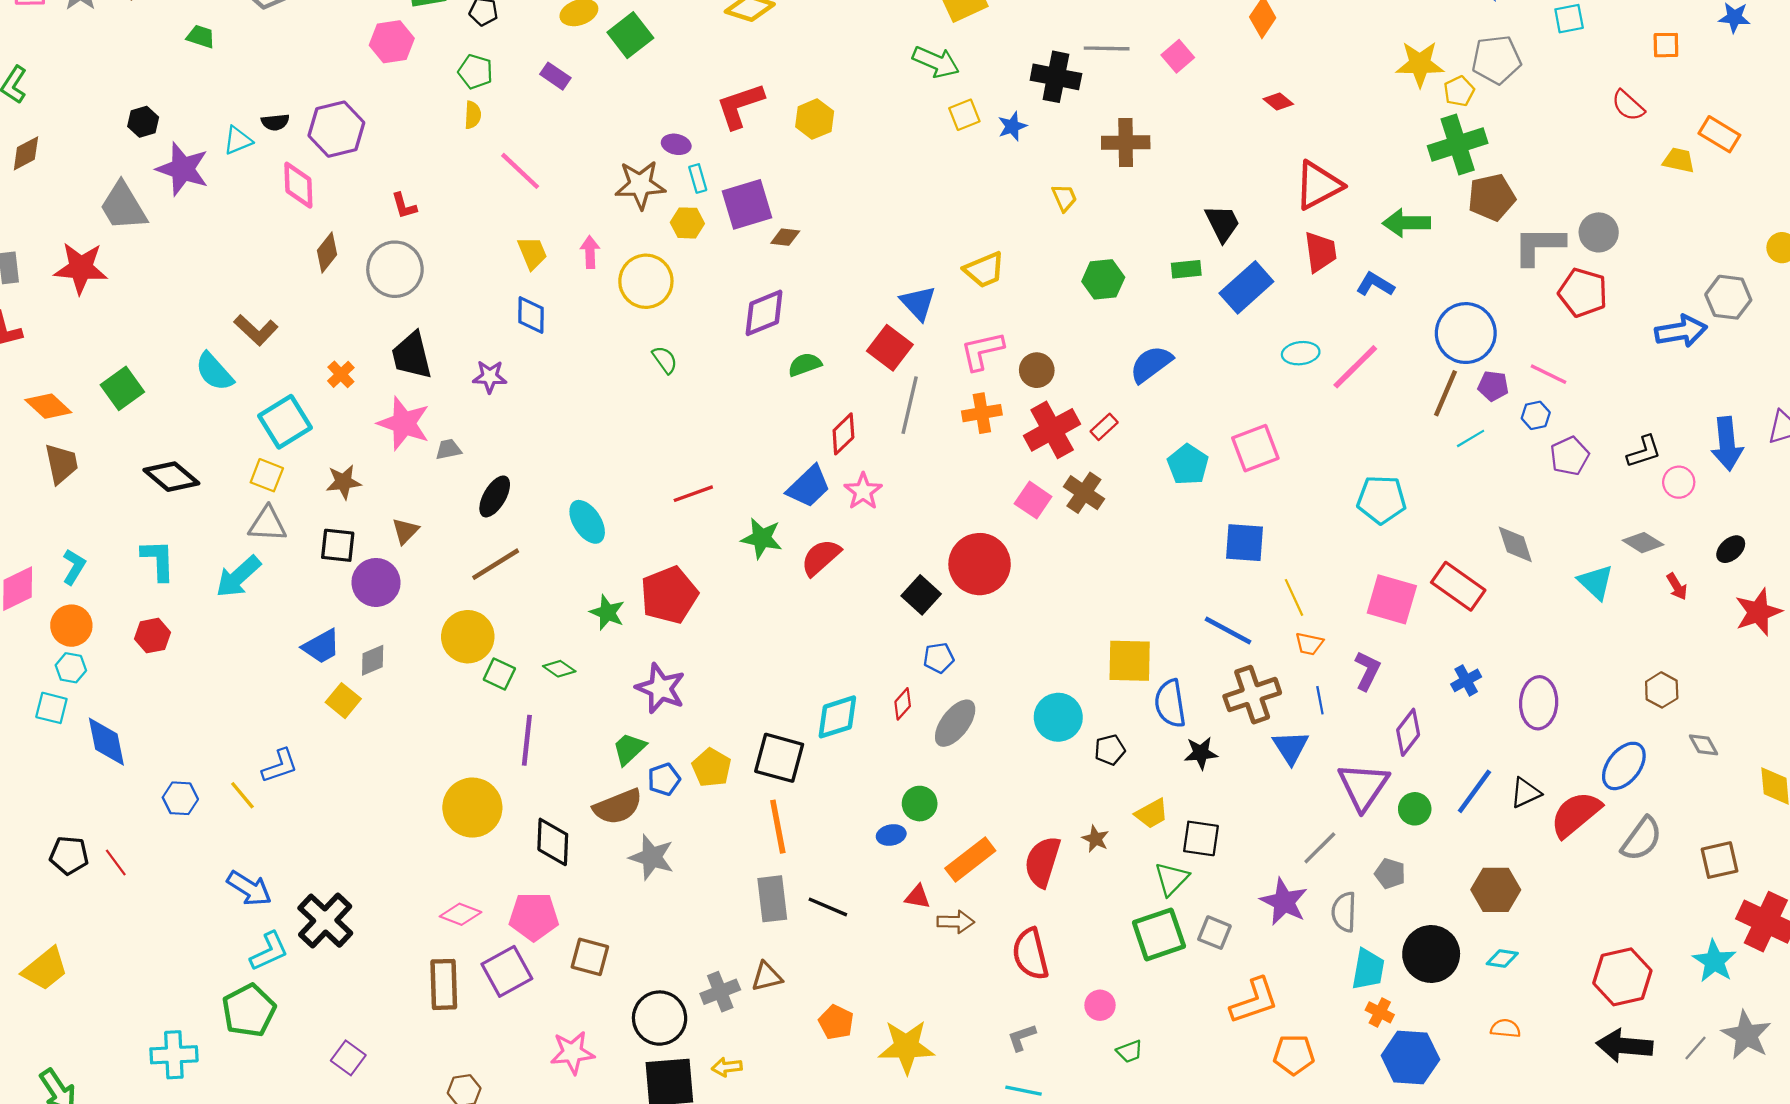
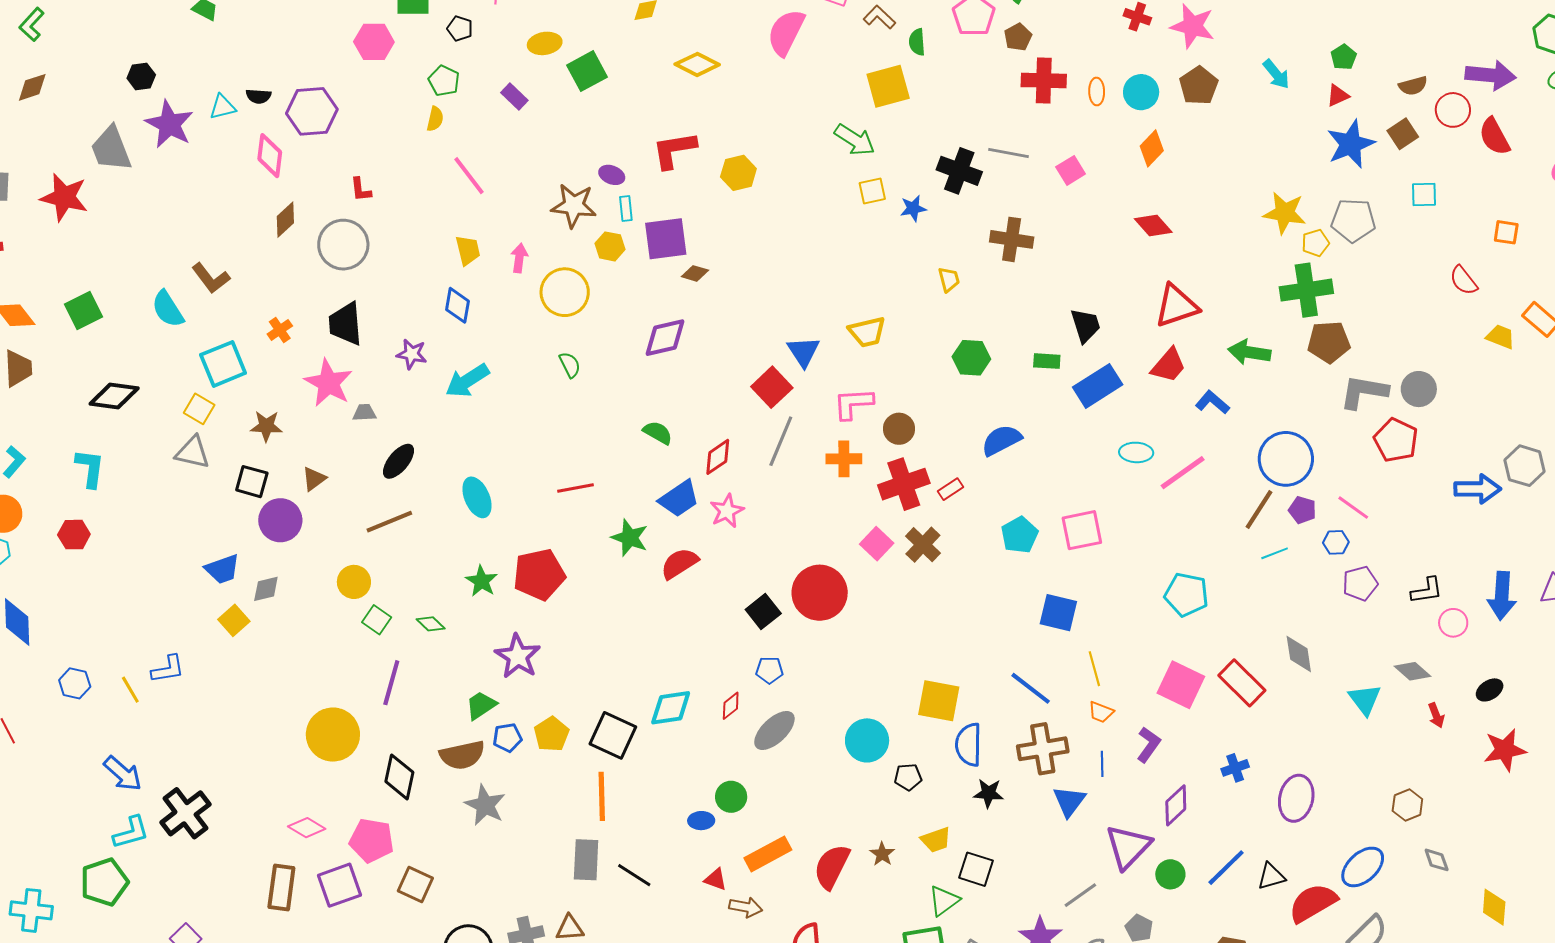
red diamond: (1278, 101) -> (1153, 225), size x1.4
red trapezoid: (1320, 252) -> (1169, 365), turned 39
green semicircle: (805, 364) -> (658, 433), moved, turned 40
black diamond: (171, 477) -> (114, 396), turned -42
cyan arrow: (238, 577) -> (467, 381), moved
yellow circle: (468, 637) -> (354, 582), size x0.7

